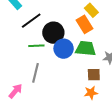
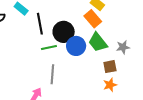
black line: (31, 21) -> (40, 24), turned -55
green trapezoid: (86, 48) -> (98, 42), turned -125

